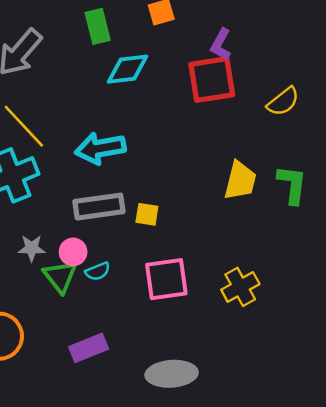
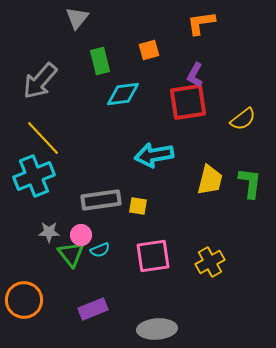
cyan arrow: (100, 148) -> (154, 155), moved

